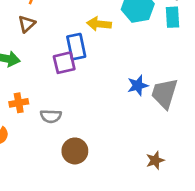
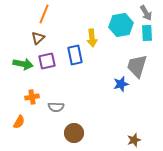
yellow arrow: (99, 24) -> (92, 38), turned -102
purple square: (64, 63) -> (47, 61), moved
gray trapezoid: (164, 93) -> (137, 66), moved

